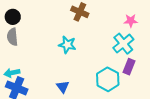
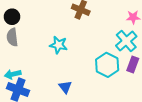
cyan star: (67, 45) -> (59, 45), moved
cyan hexagon: (108, 79) -> (107, 65), moved

